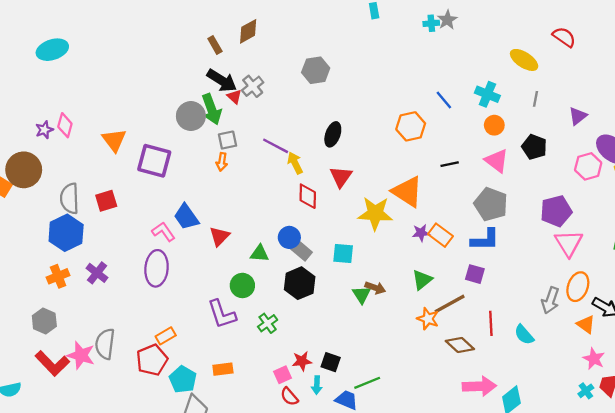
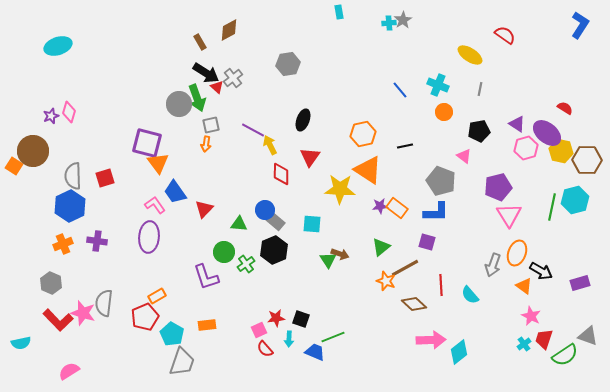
purple triangle: (578, 116) -> (517, 124), moved, turned -48
orange hexagon: (411, 126) -> (363, 134), moved
orange triangle: (114, 140) -> (158, 163), moved
black pentagon: (534, 147) -> (479, 131), turned -30
pink triangle: (497, 161) -> (464, 156), moved, size x0.7
purple cross: (97, 273) -> (97, 241), turned -30
green cross: (268, 323) -> (246, 264), moved

